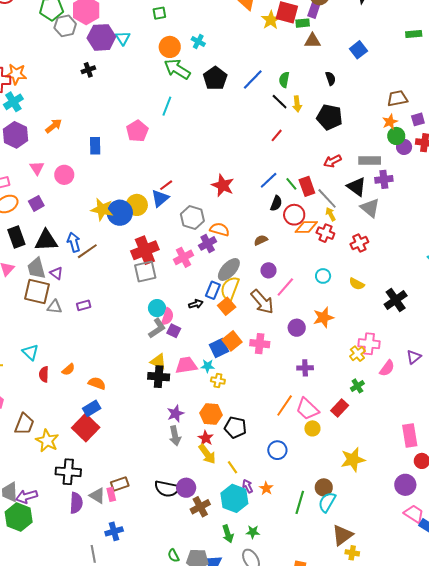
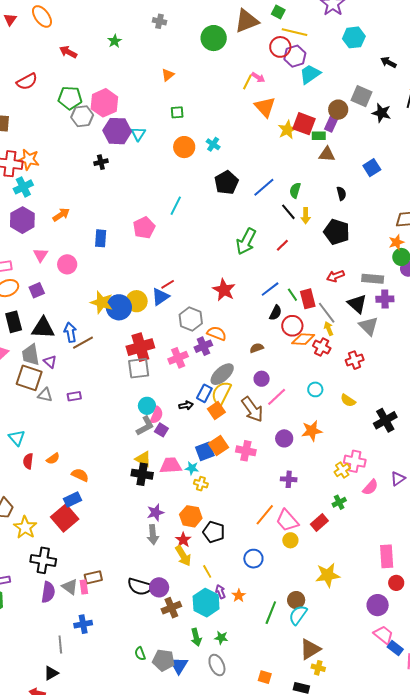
green arrow: (177, 69) -> (246, 241), moved, turned -100

